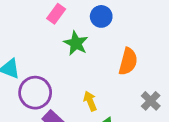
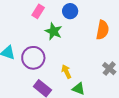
orange semicircle: (128, 61) -> (103, 30), moved
purple circle: (35, 93) -> (33, 58), moved

